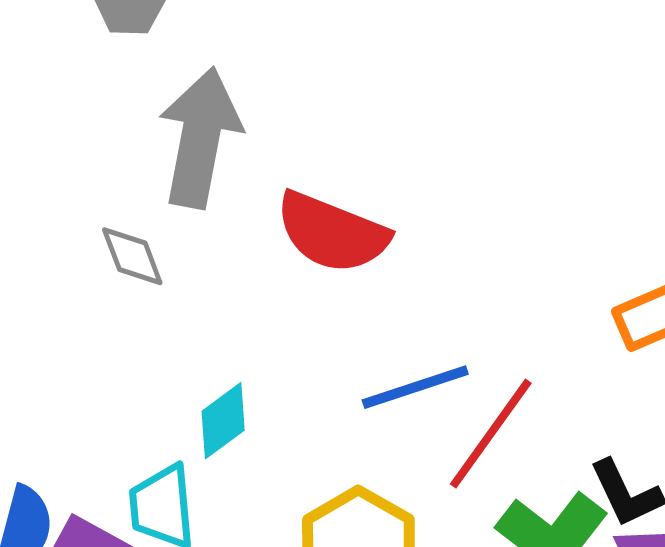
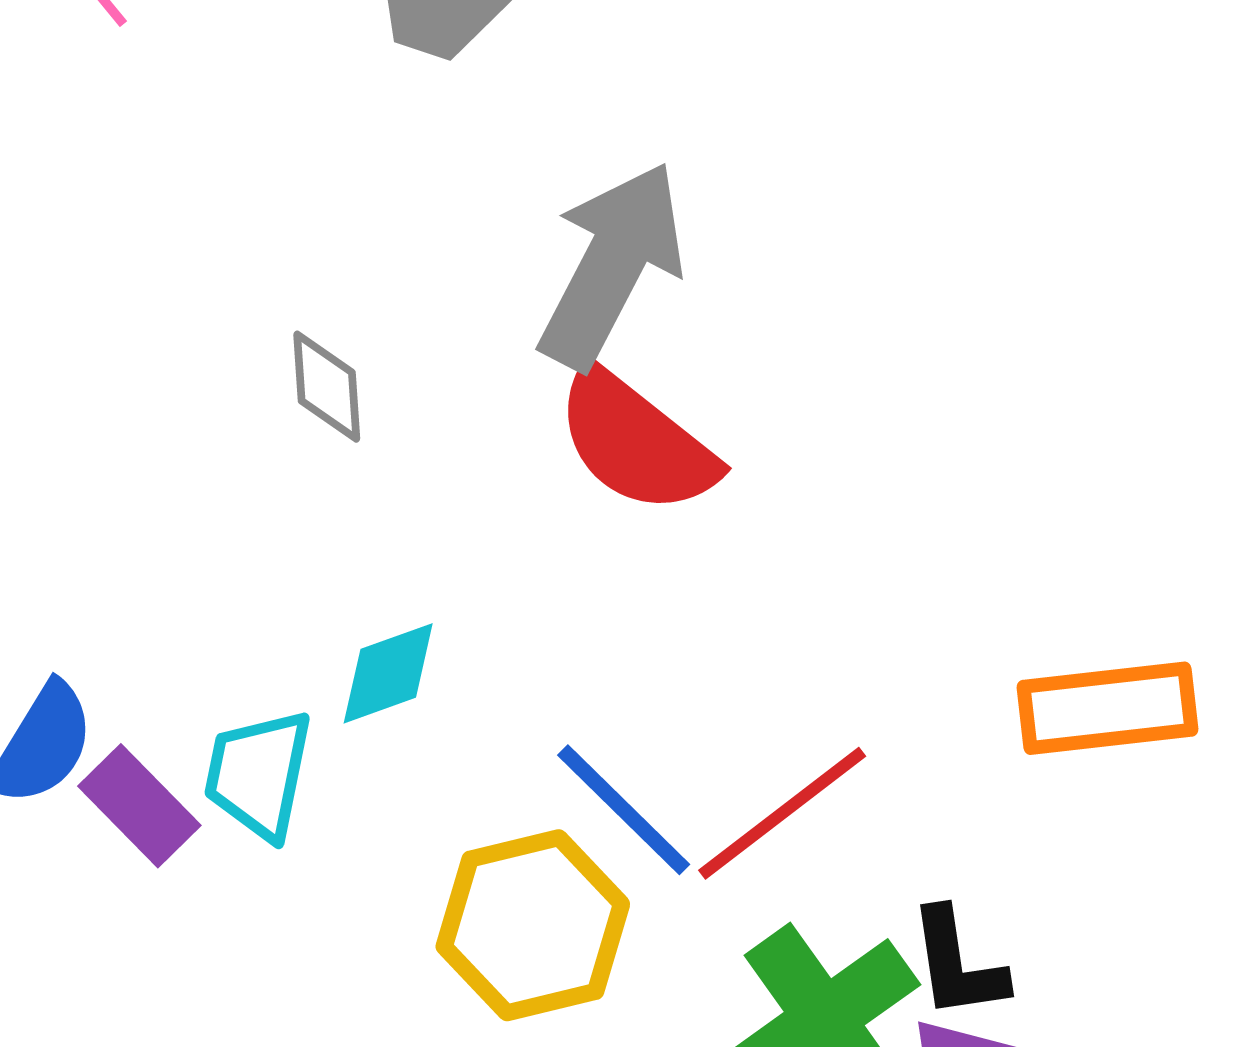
gray arrow: (200, 138) -> (612, 265), moved
blue line: (415, 387) -> (624, 810), moved, turned 46

